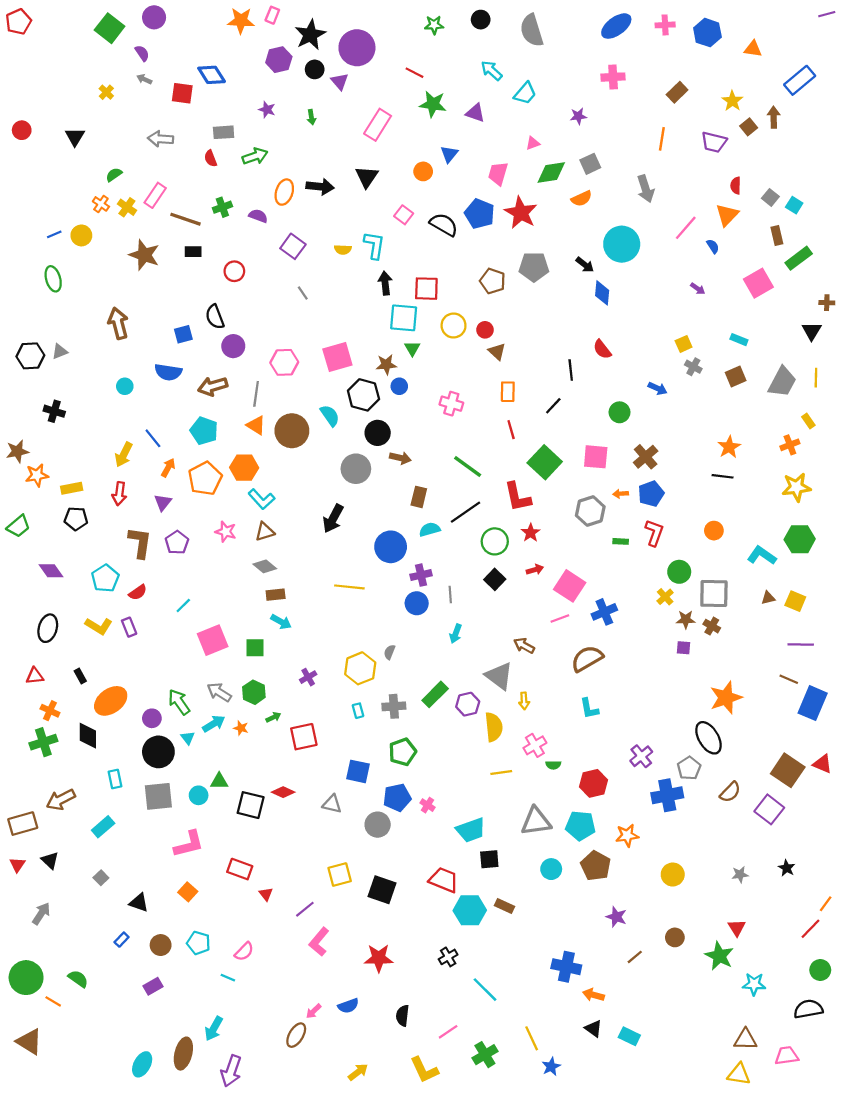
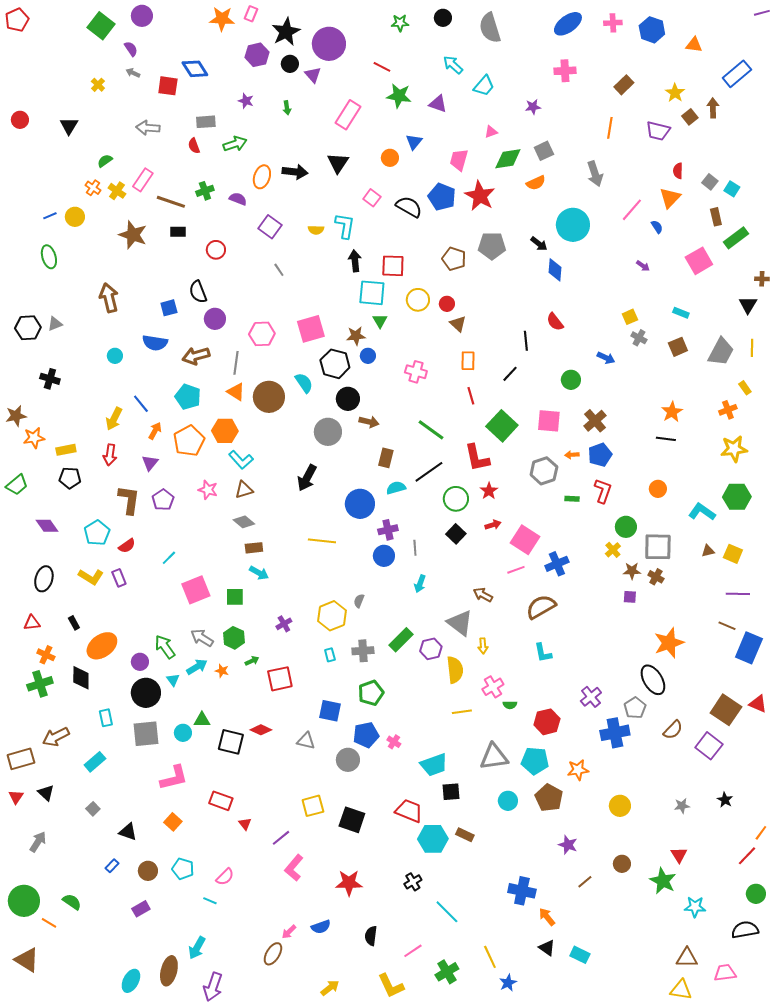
orange arrow: (593, 995) -> (547, 917), turned 36

